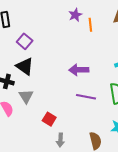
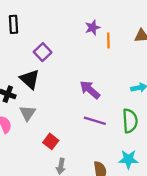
purple square: (25, 41) -> (43, 52), moved
purple arrow: (79, 70) -> (90, 90), turned 36

